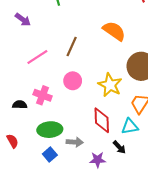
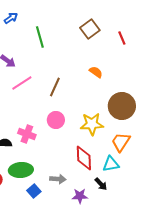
orange semicircle: (114, 31) -> (96, 72), size x0.6
pink line: (37, 57) -> (22, 83), moved
yellow star: (110, 85) -> (92, 124), turned -30
green ellipse: (50, 130) -> (21, 170), moved

